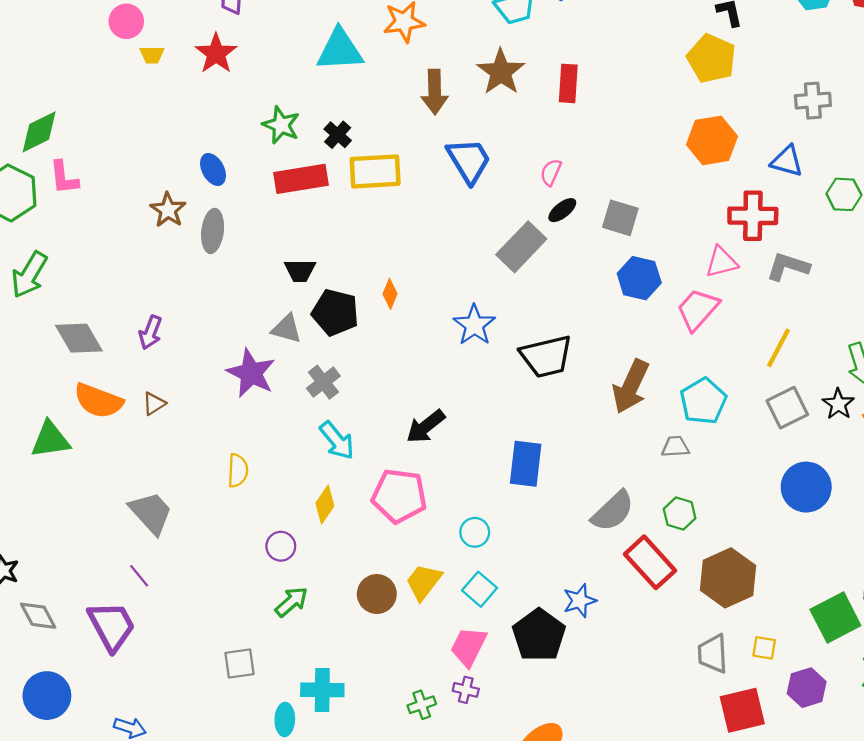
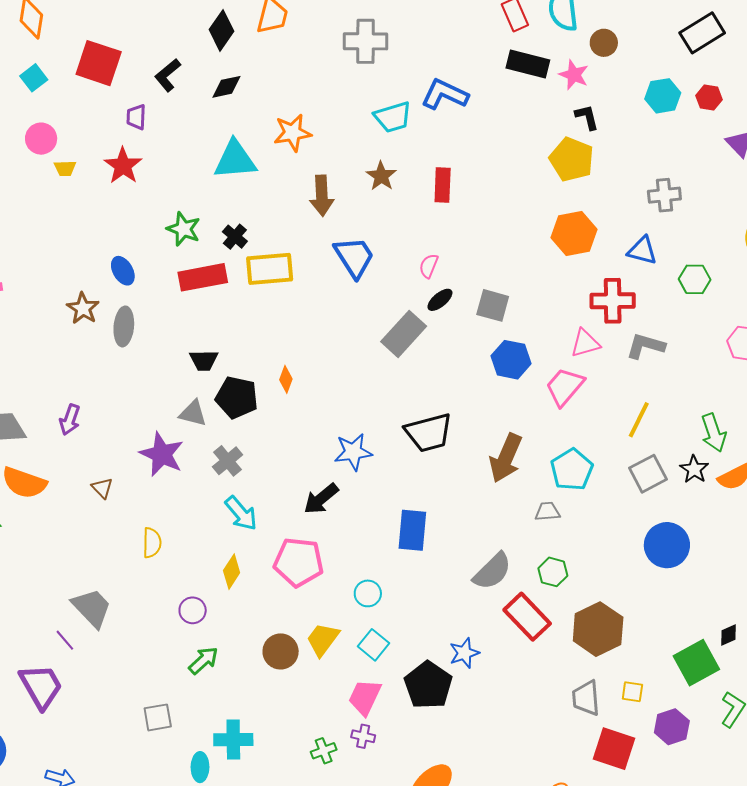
brown star: (501, 72) -> (381, 176), size x0.7
blue star: (474, 325) -> (353, 452), moved, turned 30
brown triangle: (154, 404) -> (102, 488), moved, turned -40
gray trapezoid: (151, 513) -> (92, 608), moved
red square: (742, 710) -> (614, 749), turned 33

